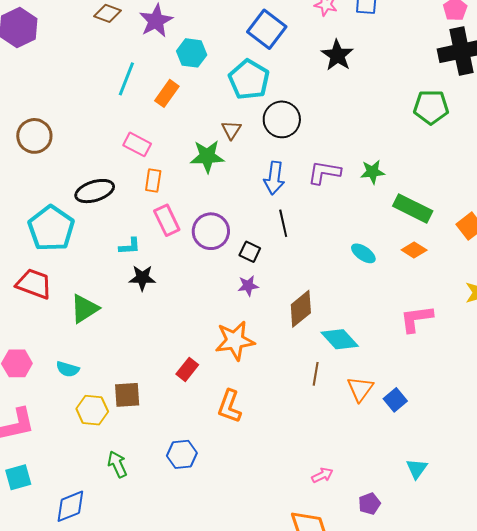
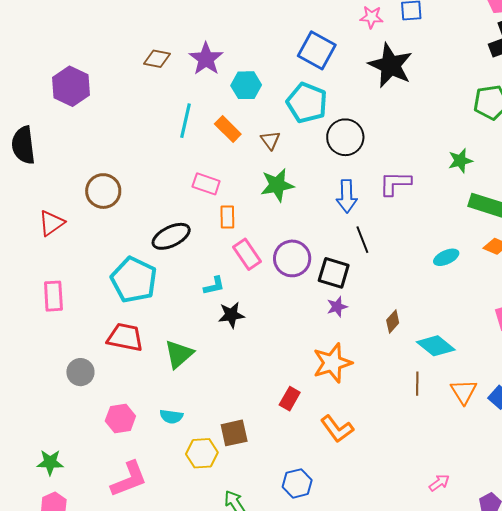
black star: (337, 55) -> (390, 65), size x1.4
orange rectangle: (167, 93) -> (228, 129), turned -72
brown triangle: (231, 130) -> (270, 140), moved
green star: (373, 172) -> (460, 161), moved
black square: (250, 252) -> (334, 273), size x1.5
cyan ellipse: (363, 253) -> (446, 257), turned -50
brown diamond: (301, 309) -> (393, 321), size x0.6
orange L-shape: (229, 406) -> (337, 429), turned -48

